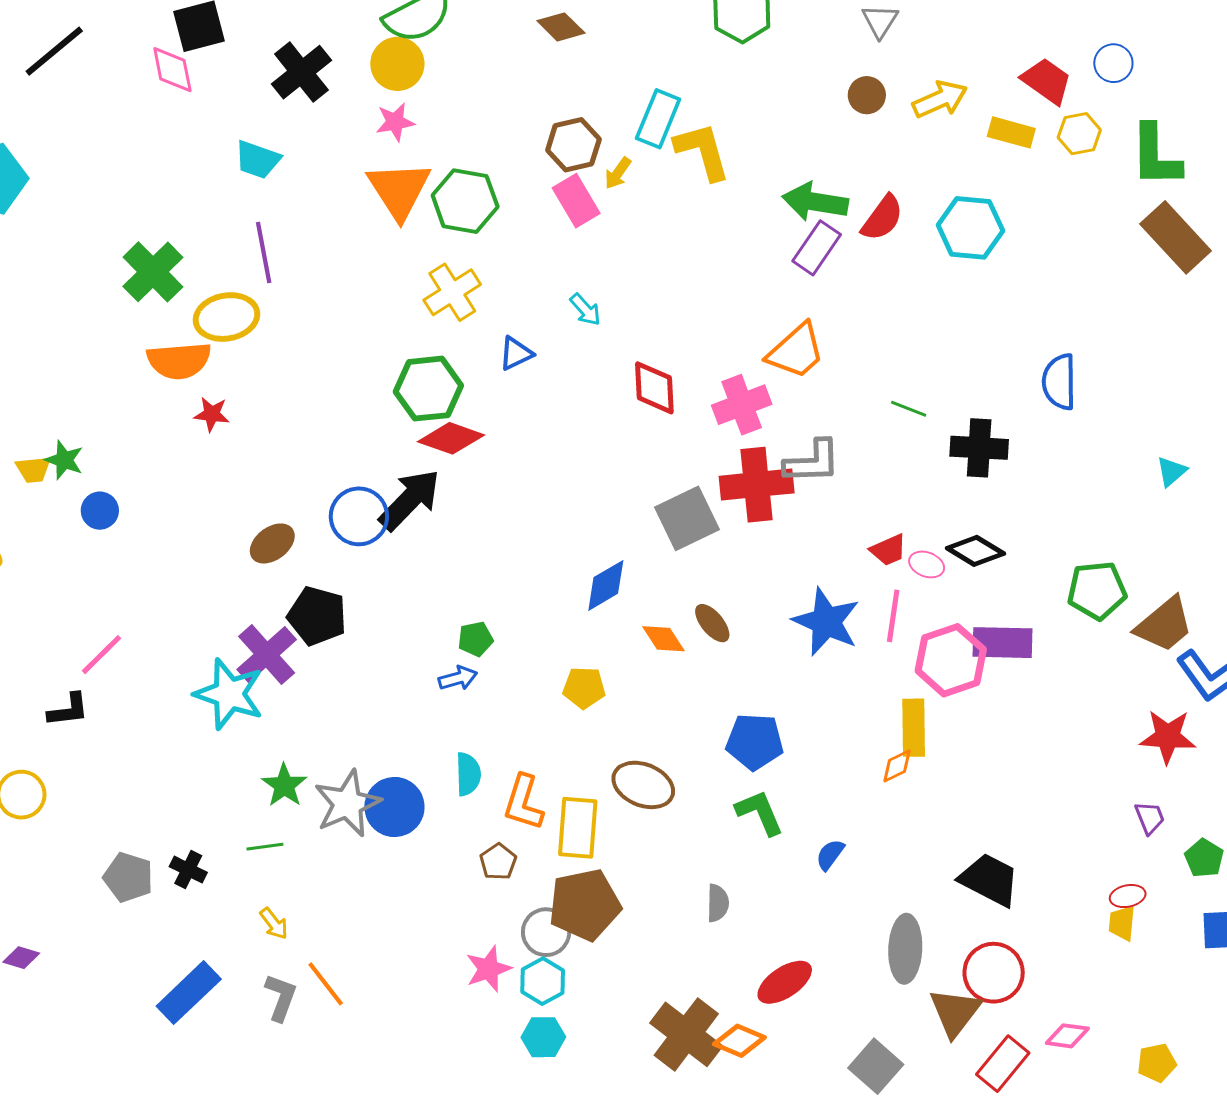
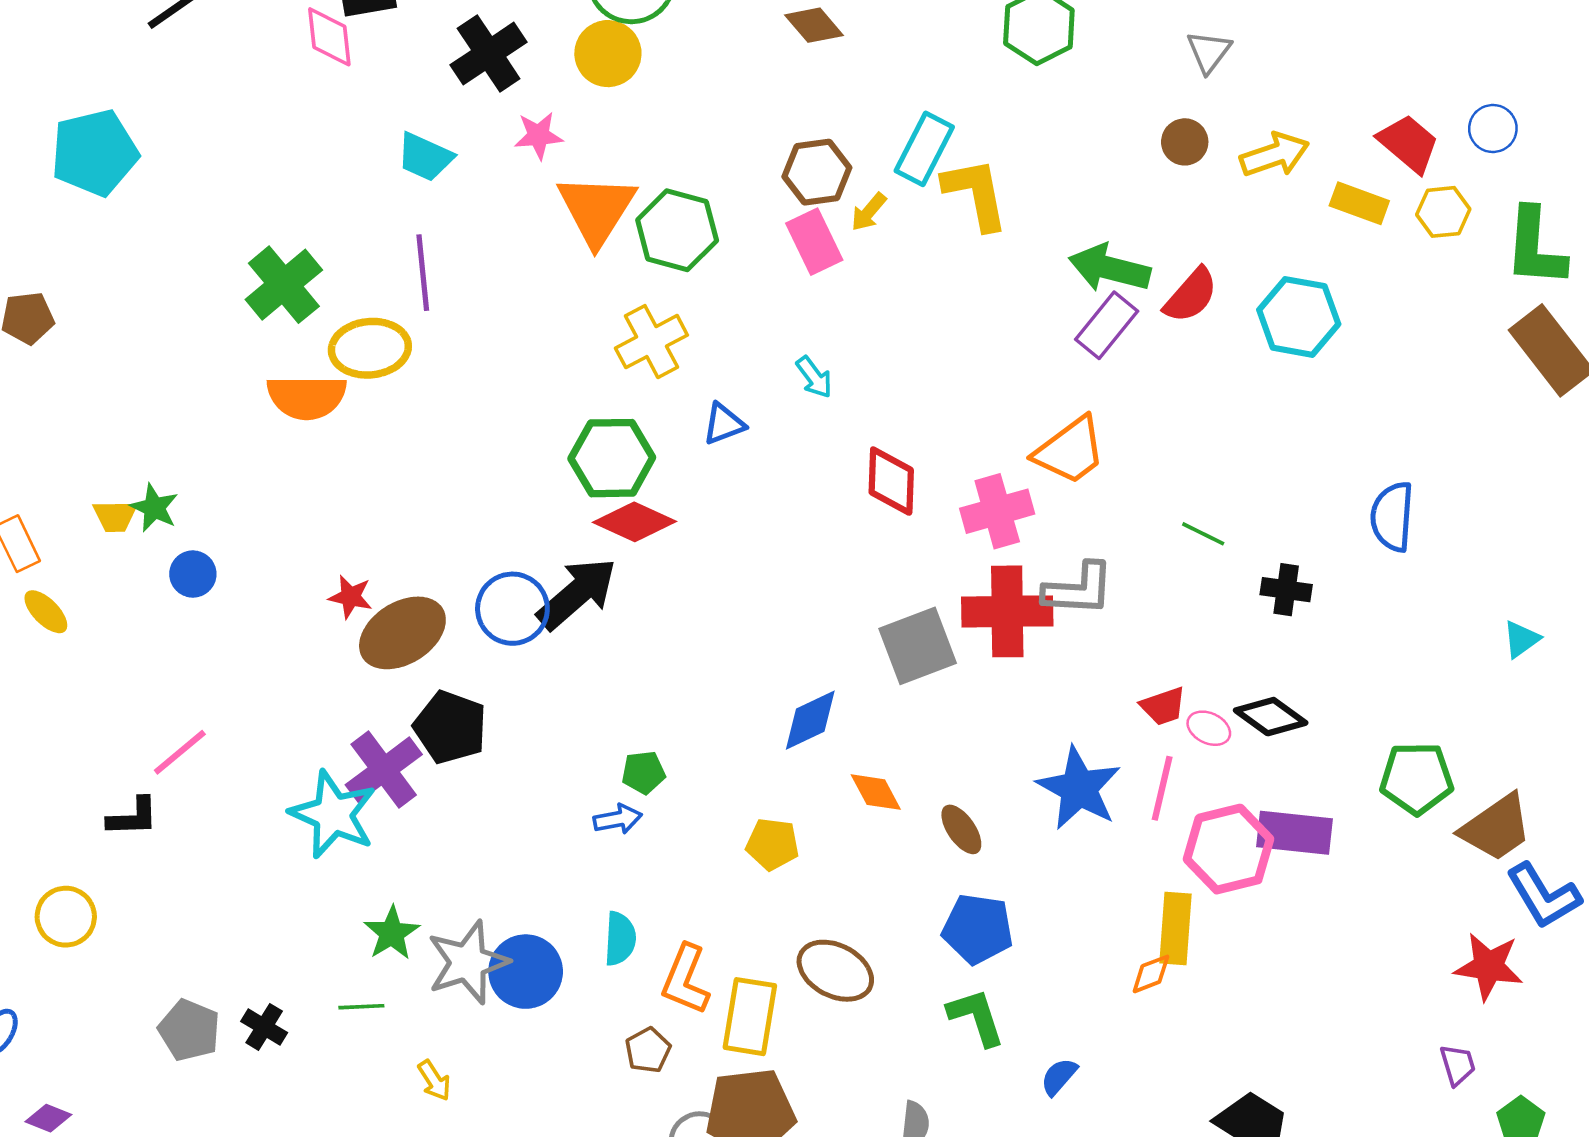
pink star: (395, 122) -> (538, 136), moved
red star: (212, 414) -> (350, 597), moved
black cross: (979, 448) -> (1286, 590), size x0.7
brown ellipse: (272, 543) -> (402, 633), size x1.5
brown ellipse: (712, 623) -> (961, 829), moved
yellow arrow: (274, 923) -> (434, 1080), moved

